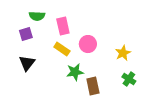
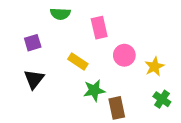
green semicircle: (37, 16) -> (60, 14), moved
pink rectangle: (63, 26) -> (99, 28), moved
pink circle: (88, 44) -> (124, 55), moved

